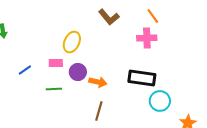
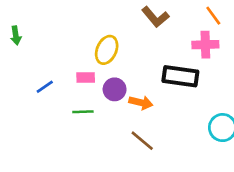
black rectangle: (142, 78) -> (180, 76), moved
brown line: (99, 111) -> (142, 141), turned -66

